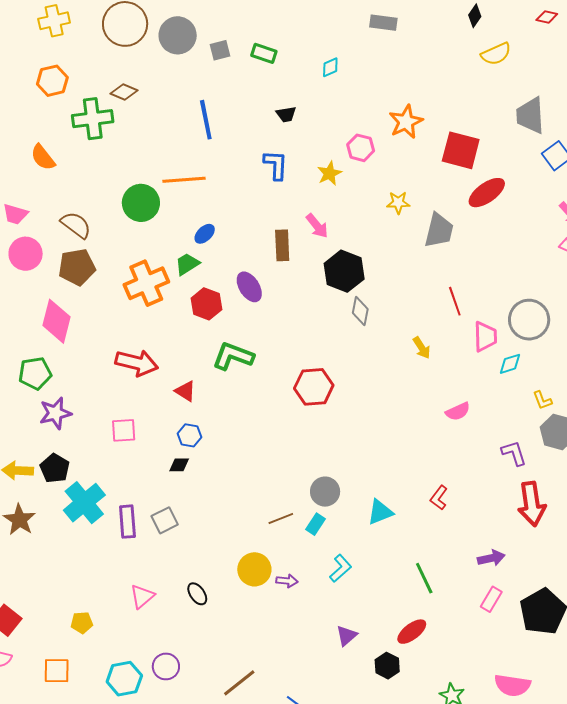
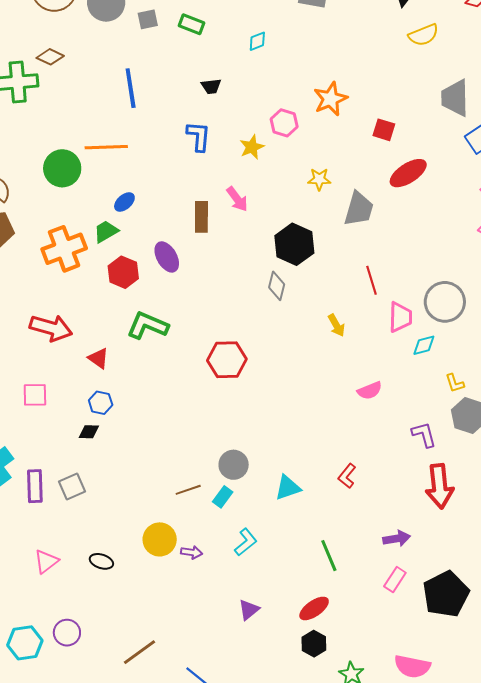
red square: (461, 150) -> (384, 130), size x0.6
black hexagon: (344, 271) -> (294, 244), moved
black ellipse: (197, 594) -> (101, 561), turned -40
black hexagon: (387, 666) -> (314, 644), moved

